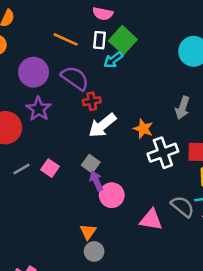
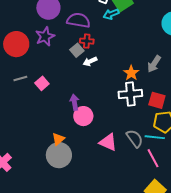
purple semicircle: (75, 78) -> (78, 20), turned -40
white arrow: (102, 125) -> (90, 61), size x0.6
orange star: (143, 129) -> (131, 73), moved
gray square: (91, 164) -> (77, 50), moved
gray circle: (94, 251) -> (59, 155), size x1.6

